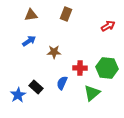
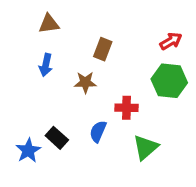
brown rectangle: (66, 14) -> (103, 49), moved
blue arrow: (29, 41) -> (46, 65), turned 136
green hexagon: (107, 68) -> (169, 81), moved

